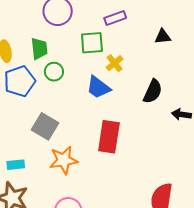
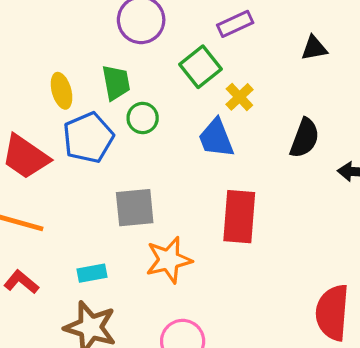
green square: (92, 43) -> (201, 67), turned -30
blue trapezoid: (98, 87) -> (216, 138), turned 36
gray square: (45, 126) -> (135, 208), turned -32

